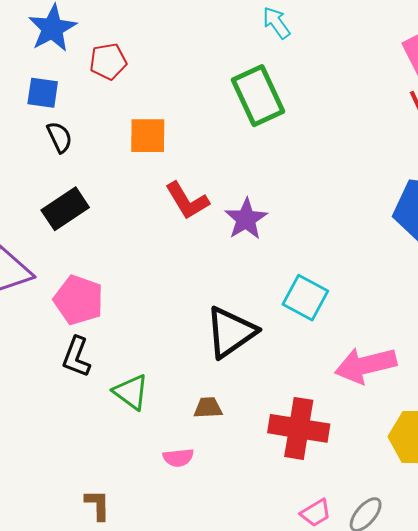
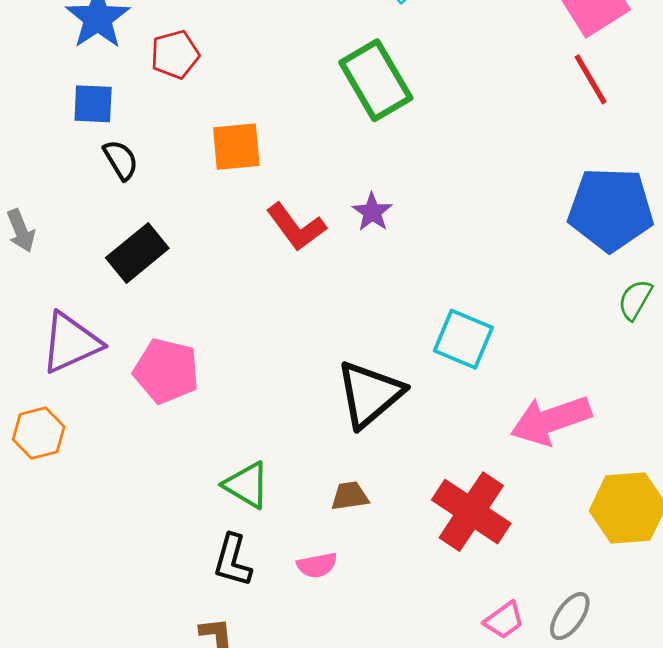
purple star: (246, 219) -> (372, 212), moved, size x0.7
black L-shape: (76, 357) -> (233, 560), moved
red cross: (299, 428) -> (471, 512), turned 30

